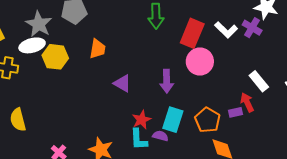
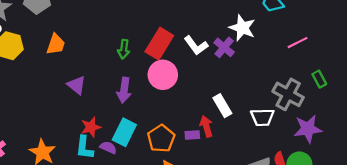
green arrow: (156, 16) -> (124, 49), moved, size x0.7

